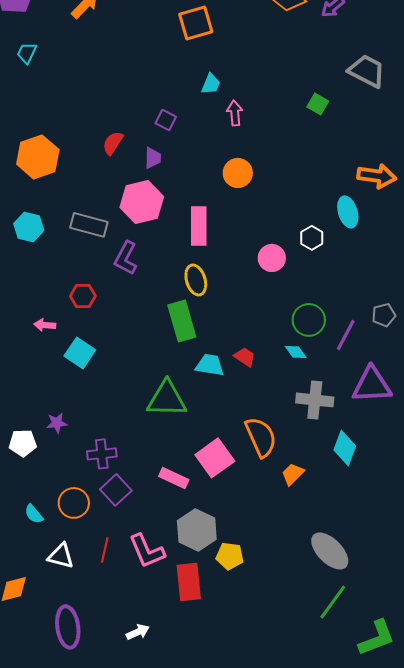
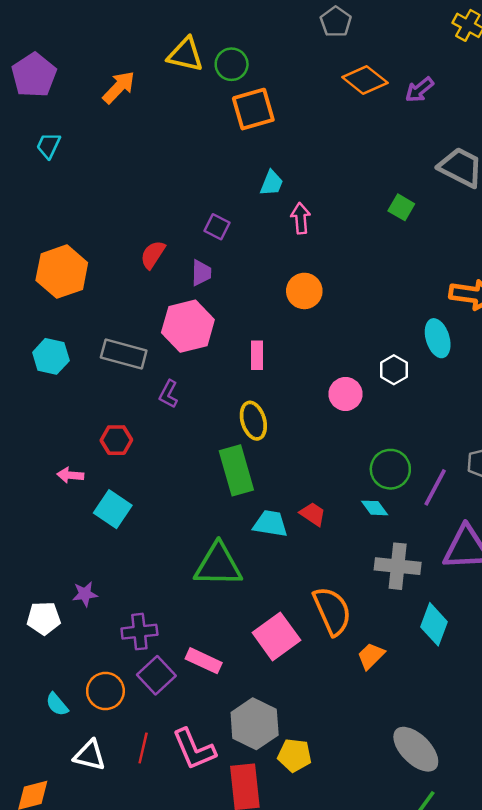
pink rectangle: (199, 226) -> (257, 355), size x0.6
purple L-shape: (126, 258) -> (169, 394), size x0.7
pink rectangle: (174, 478) -> (204, 661), moved

